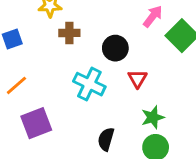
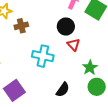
black circle: (115, 48) -> (66, 27), moved
black semicircle: (106, 139) -> (63, 90), turned -147

